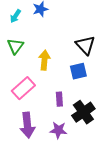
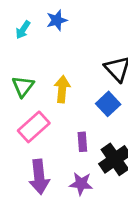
green triangle: (15, 46) -> (23, 86), moved
blue square: (78, 71) -> (108, 104), turned -30

